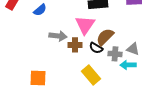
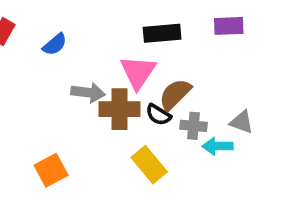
brown cross: (75, 45) -> (120, 109), size x1.5
gray triangle: (133, 49) -> (242, 122), moved
orange square: (38, 78) -> (51, 170), turned -30

